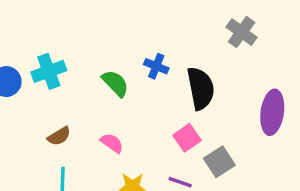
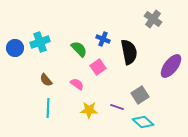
purple ellipse: (272, 112) -> (171, 66), turned 30
brown semicircle: (59, 136) -> (46, 80), turned 80
pink square: (187, 138) -> (98, 67), moved

